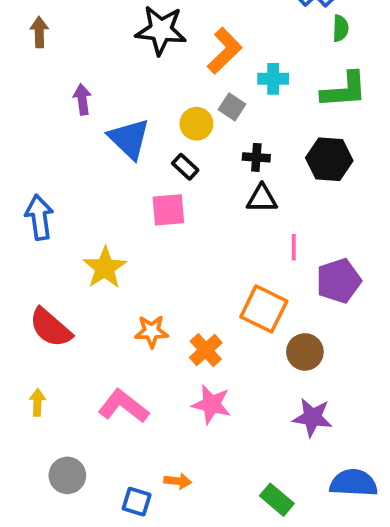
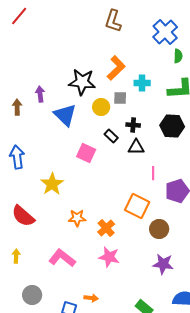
black star: (161, 30) -> (82, 82), moved
brown arrow: (39, 32) -> (17, 107), moved
gray square: (232, 107) -> (120, 98), turned -32
black rectangle: (185, 167) -> (111, 136), moved
pink square: (168, 210) -> (86, 153), turned 30

